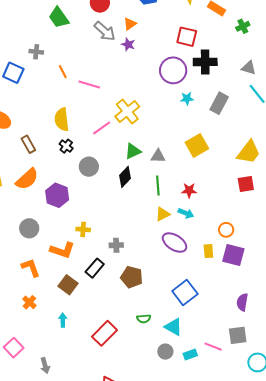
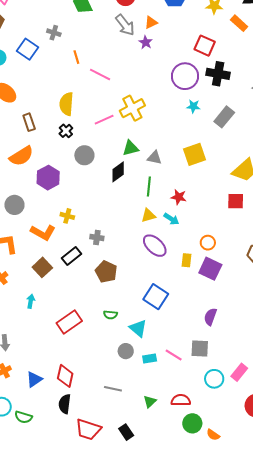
blue square: (185, 292) -> (156, 297), turned -30

